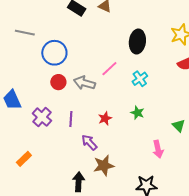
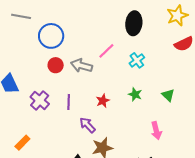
green triangle: (179, 126) -> (168, 95), moved

